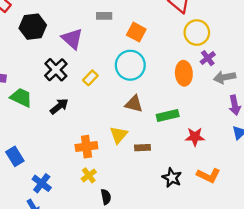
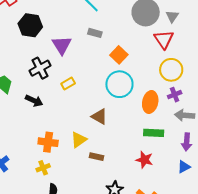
cyan circle: (130, 65) -> (119, 84), moved
black arrow: (59, 106) -> (34, 101), turned 48
green rectangle: (168, 116) -> (154, 133), moved

